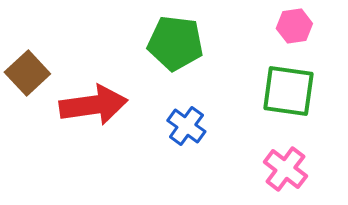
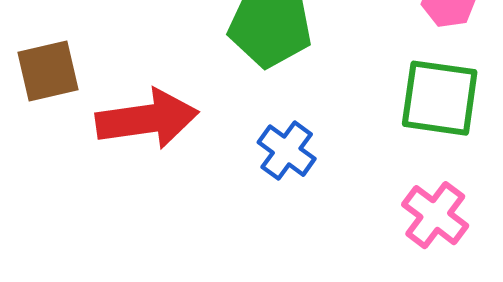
brown square: (27, 73) -> (48, 71), turned 30

